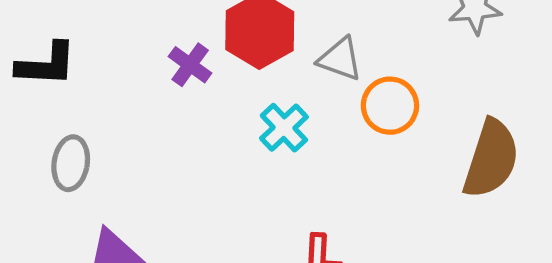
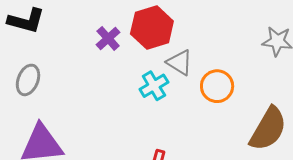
gray triangle: (340, 59) -> (180, 62), moved

